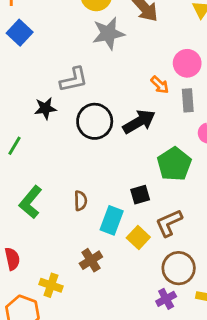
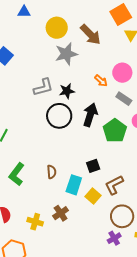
orange arrow: (160, 85) -> (101, 81), moved
gray rectangle: (188, 100) -> (124, 99), turned -49
black star: (45, 108) -> (67, 91), moved
black arrow: (139, 122) -> (90, 115), turned -40
green pentagon: (174, 164) -> (115, 131), moved
yellow cross: (51, 285) -> (35, 222), moved

